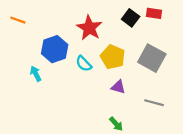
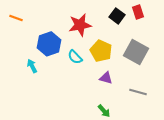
red rectangle: (154, 13) -> (138, 12), turned 64
red star: (89, 28) -> (80, 25), turned 30

